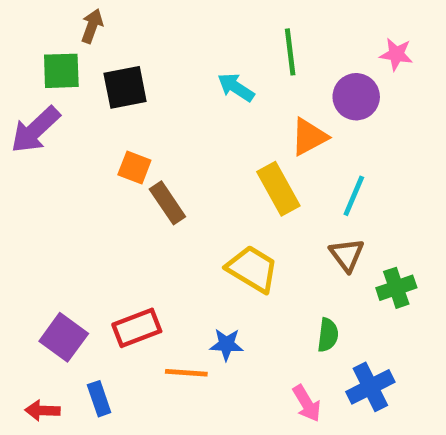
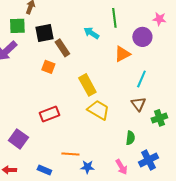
yellow rectangle: (278, 189) -> (87, 85), moved
brown rectangle: (167, 203) -> (62, 48), moved
red rectangle: (137, 328) -> (49, 114), moved
blue star: (226, 344) -> (87, 167), moved
blue rectangle: (99, 399) -> (44, 170), moved, turned -48

